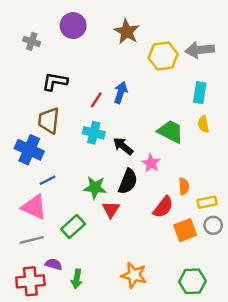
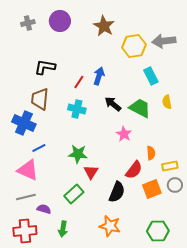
gray cross: (32, 41) -> (28, 23), moved, turned -32
cyan rectangle: (200, 93) -> (151, 76), moved, turned -36
black arrow: (123, 146) -> (113, 104), moved
black semicircle: (128, 181) -> (117, 192), moved
green rectangle: (73, 227) -> (74, 194), moved
purple semicircle: (54, 264) -> (44, 209), moved

